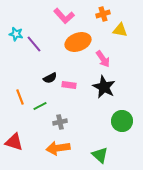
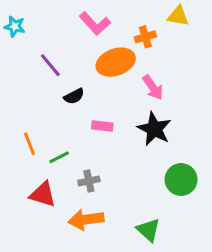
orange cross: (103, 14) -> (145, 37), moved
yellow triangle: (120, 30) -> (178, 16), moved
cyan star: (16, 34) -> (15, 26), moved
black semicircle: (50, 78) -> (74, 96), moved
red triangle: (14, 142) -> (43, 194), moved

